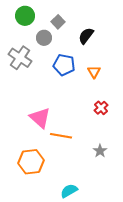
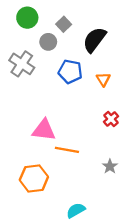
black semicircle: (86, 36) -> (94, 40), size x1.4
pink triangle: (40, 118) -> (44, 130), turned -35

